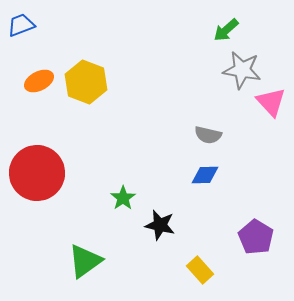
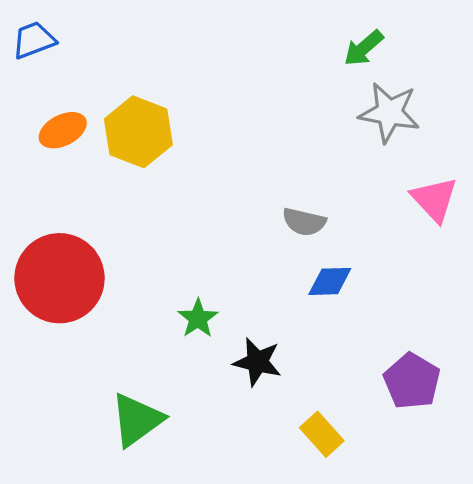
pink triangle: (271, 102) -> (434, 199), moved
gray semicircle: (208, 135) -> (304, 222), moved

